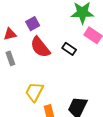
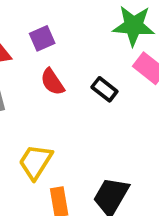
red semicircle: (40, 47) -> (52, 82), size x0.7

